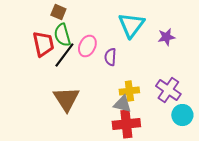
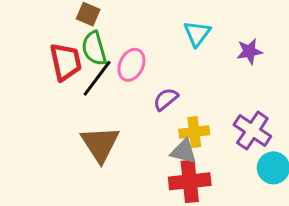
cyan triangle: (131, 25) -> (197, 33), size x0.7
purple semicircle: (110, 57) -> (166, 99), moved, turned 48

